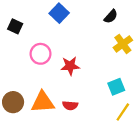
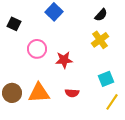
yellow cross: (123, 44) -> (100, 40), moved
red semicircle: (70, 105) -> (72, 93), moved

